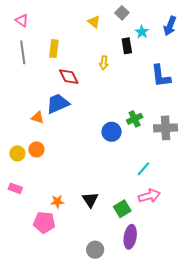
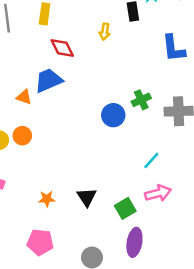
pink pentagon: (44, 223) -> (40, 242), moved

